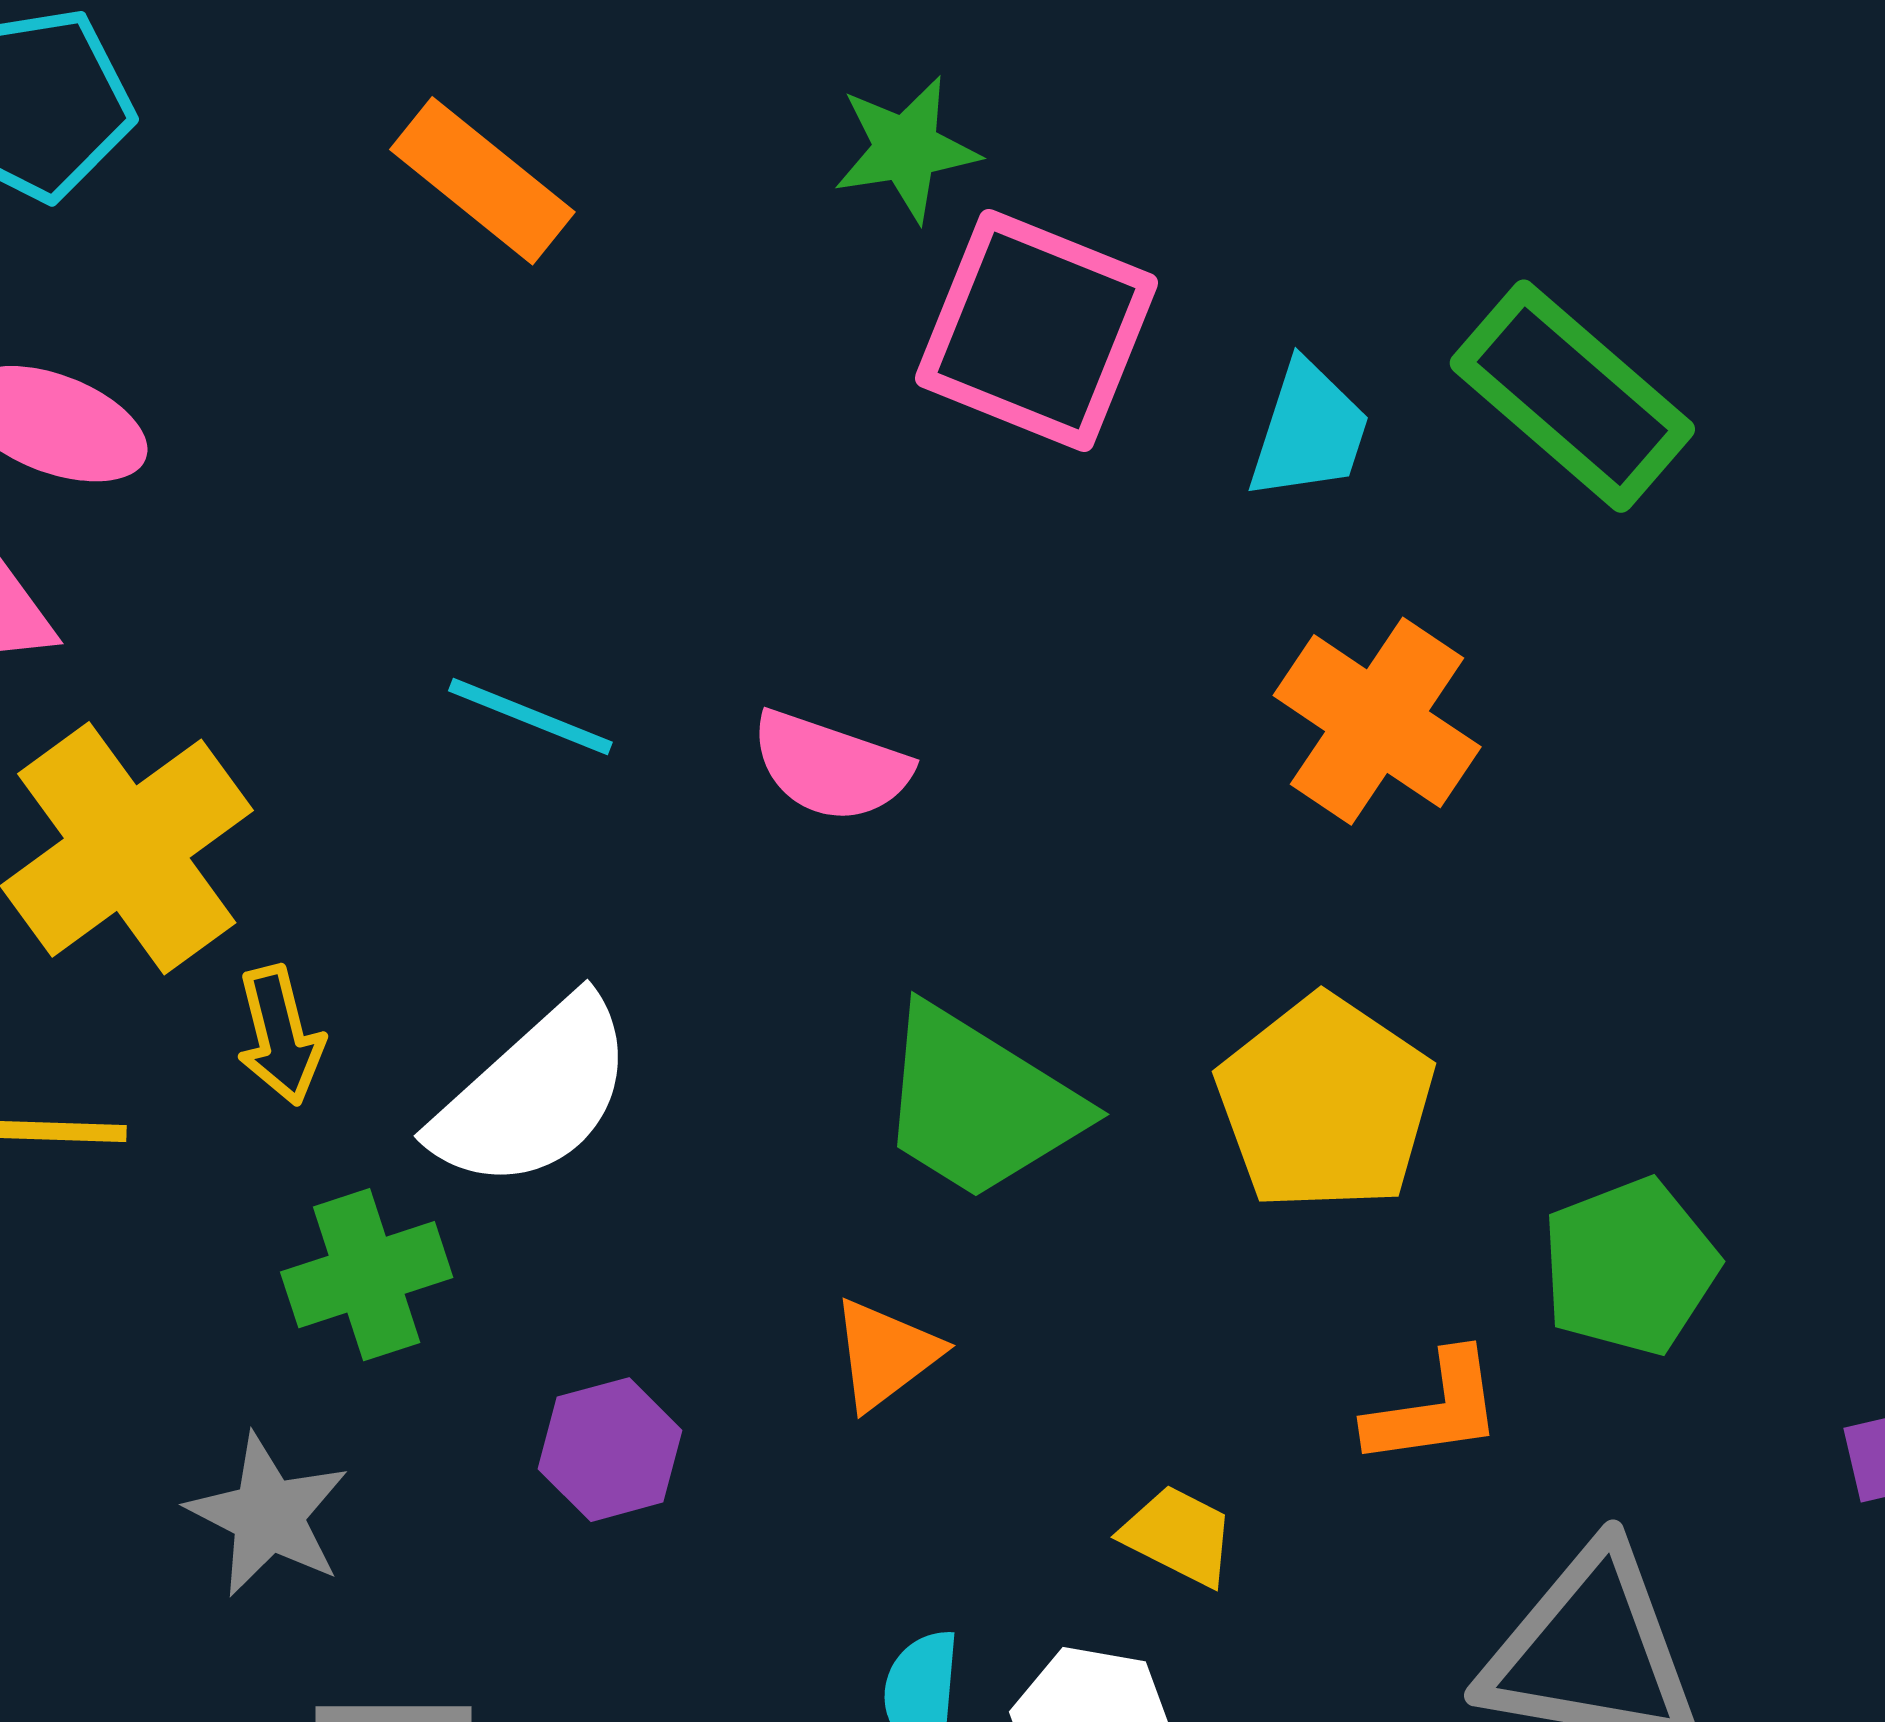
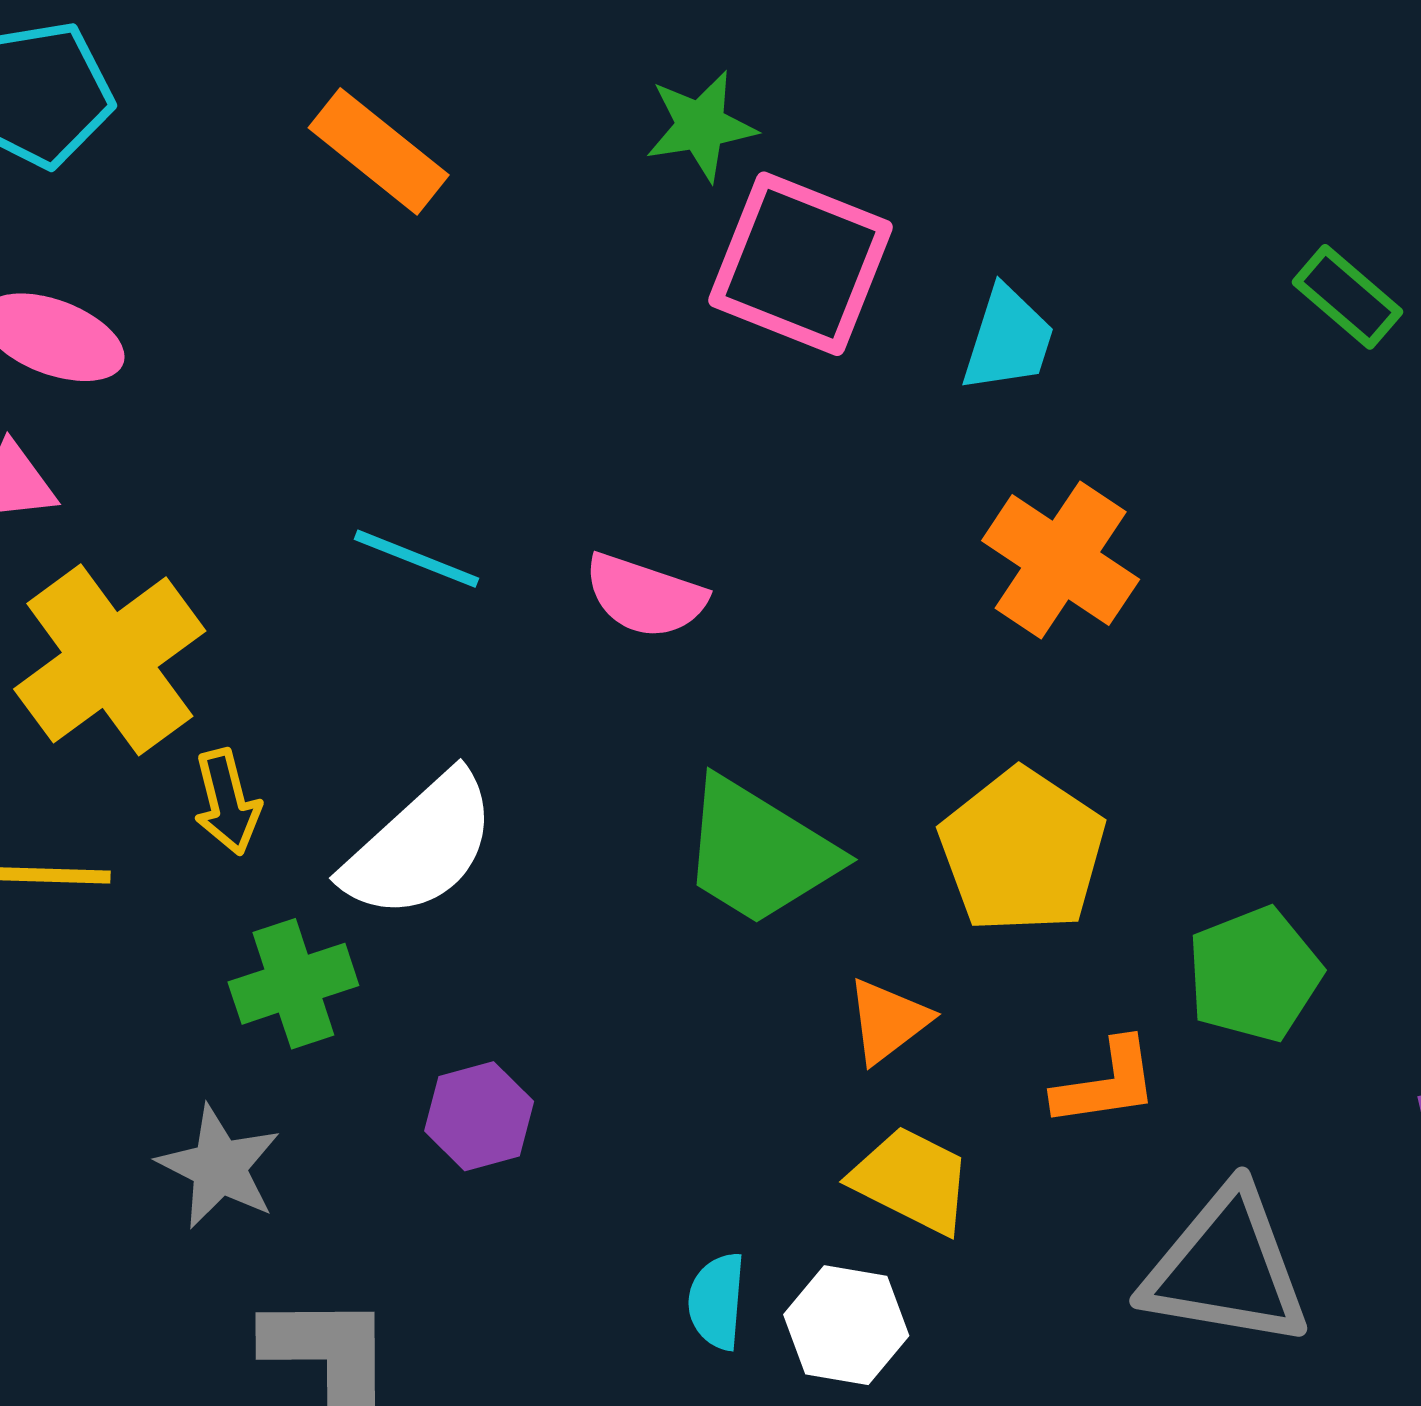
green rectangle: (1572, 396) -> (1347, 297), moved, size x0.6
orange triangle: (885, 1354) -> (888, 1021), moved
yellow trapezoid: (1179, 1536) -> (912, 1180), size x1.4

